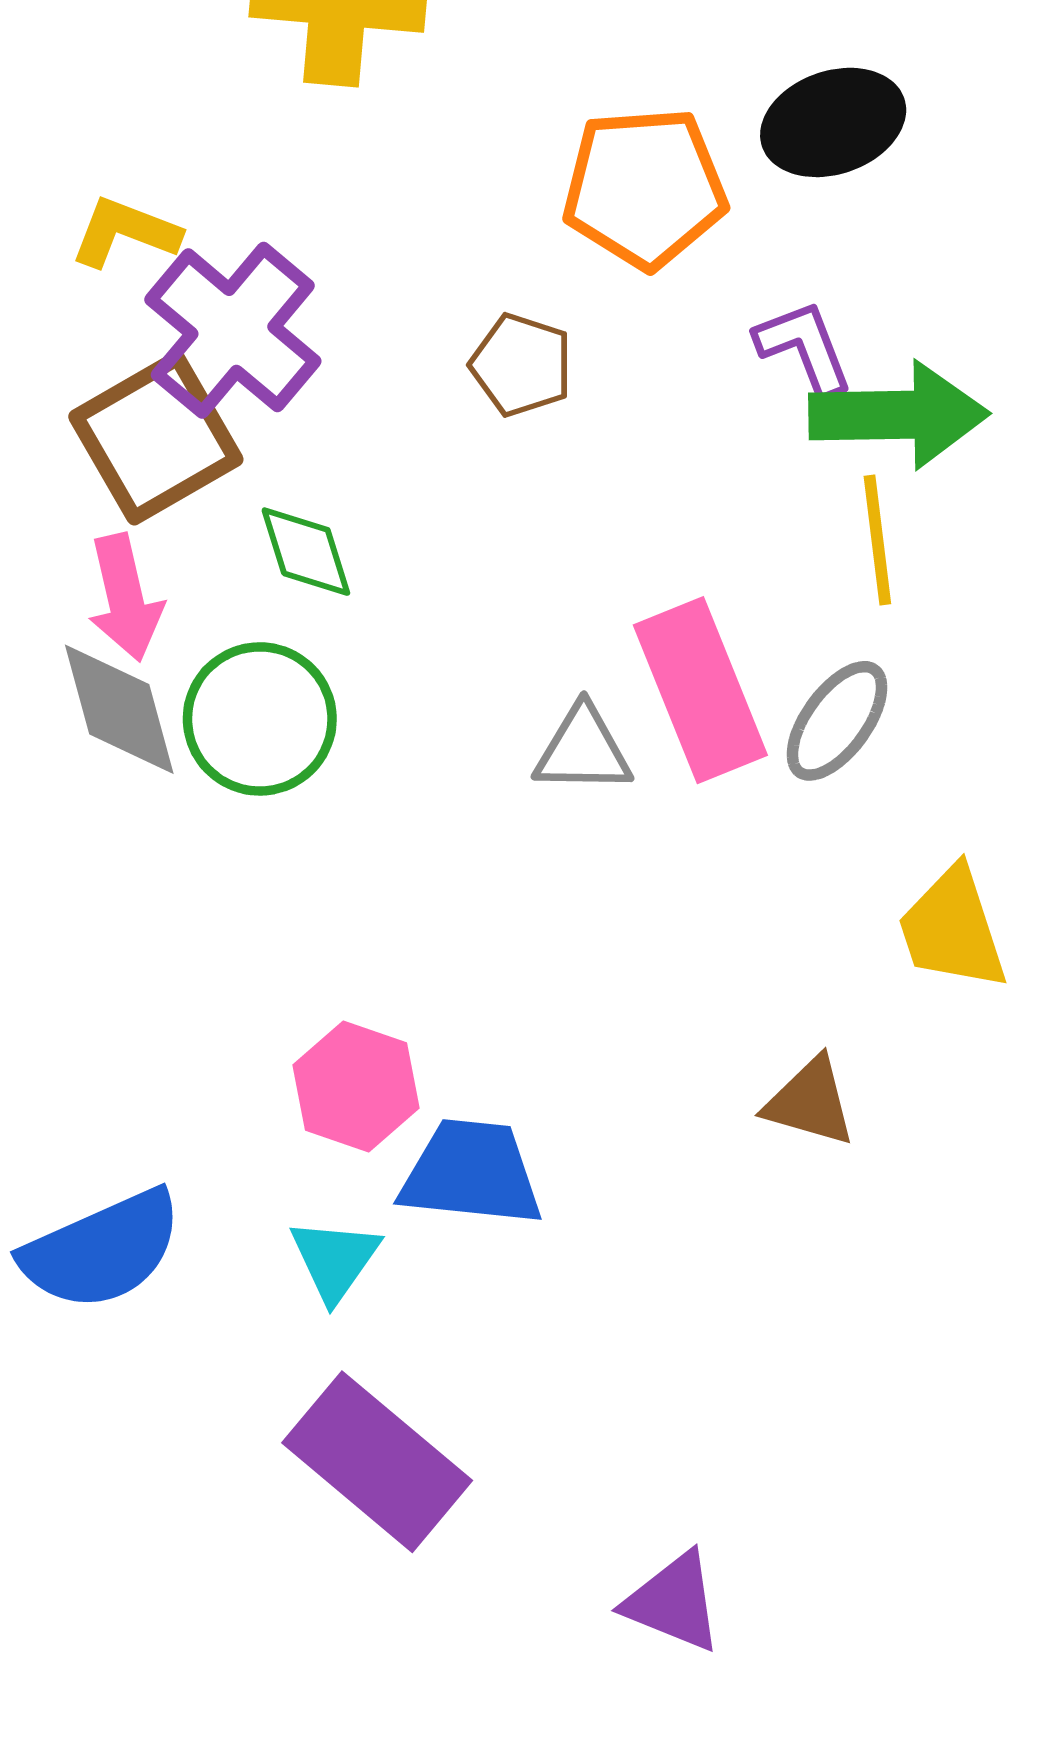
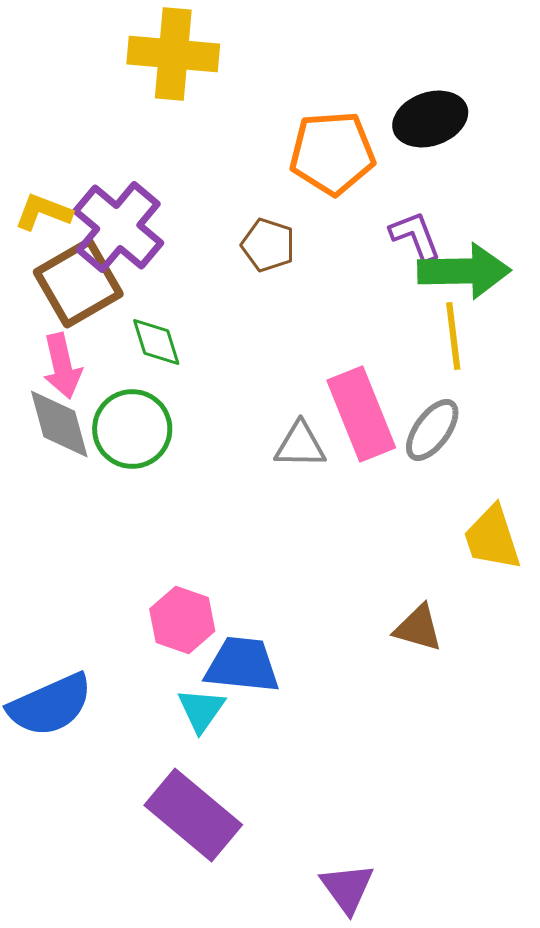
yellow L-shape: (125, 232) -> (43, 212), moved
cyan triangle: (335, 1260) -> (201, 710), moved
purple triangle: (673, 1602) -> (347, 888), turned 32

